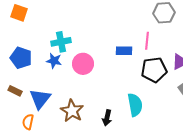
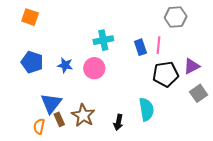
cyan cross: (61, 42) -> (103, 40), moved
blue rectangle: (124, 51) -> (140, 47), moved, turned 70
brown rectangle: (15, 91) -> (59, 119), moved, turned 40

